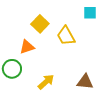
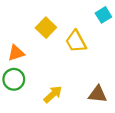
cyan square: (90, 13) -> (103, 15), turned -32
orange triangle: (27, 47) -> (16, 53), moved

